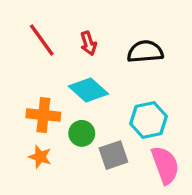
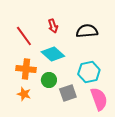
red line: (42, 40) -> (24, 36), moved

